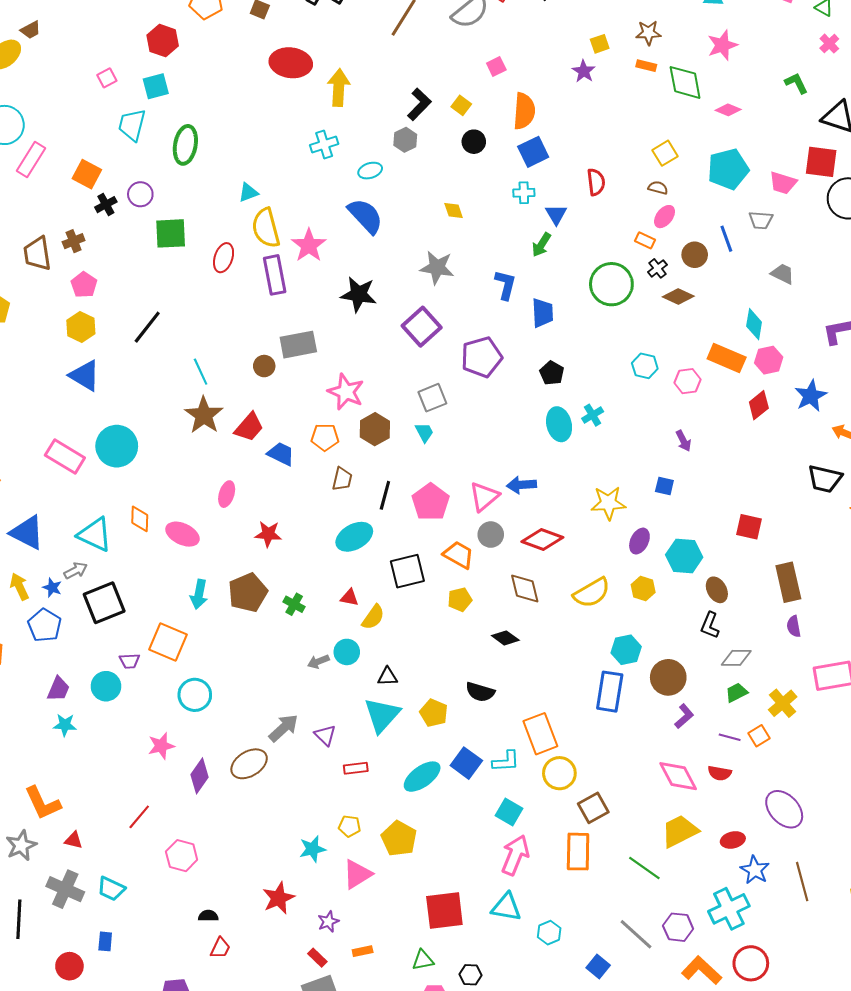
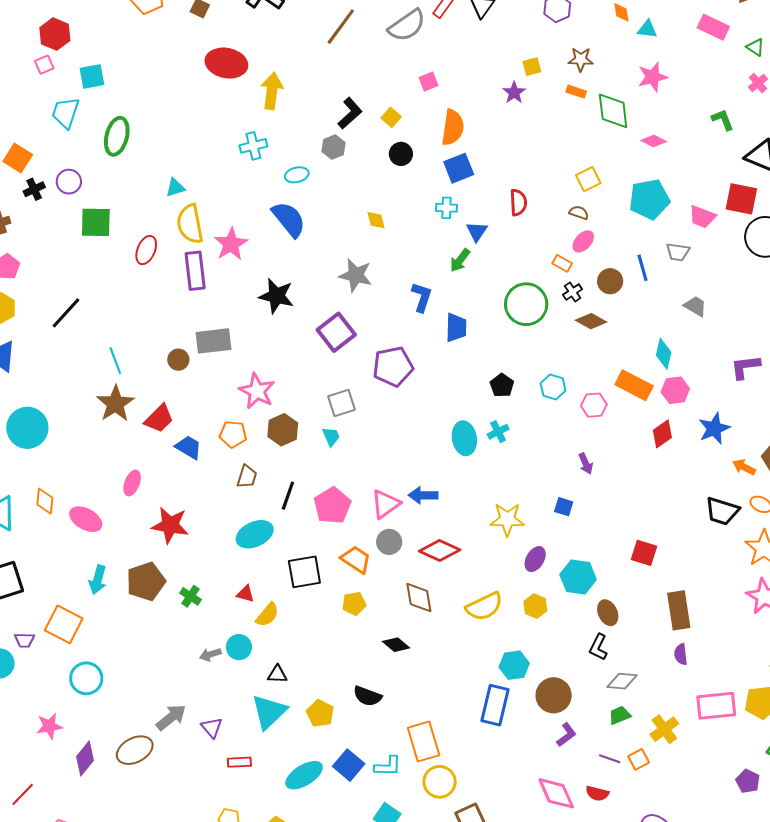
red hexagon: (163, 41) -> (55, 34), moved
black pentagon: (552, 373) -> (502, 385), moved
red star: (268, 534) -> (170, 525), size x1.4

